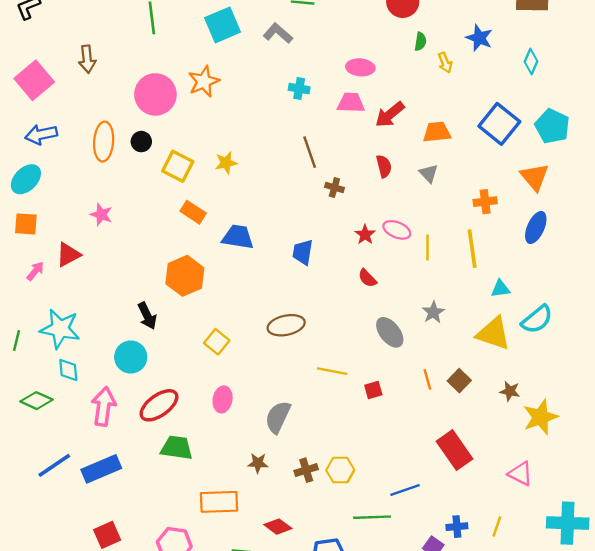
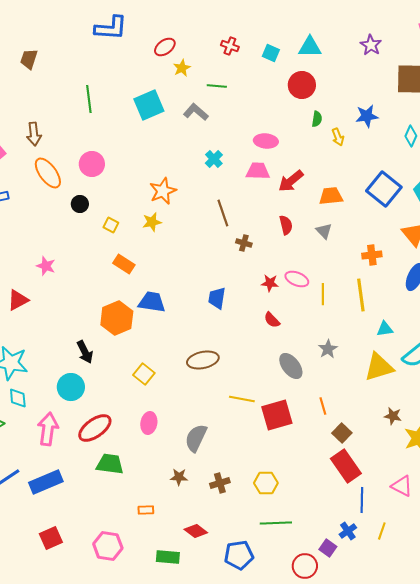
blue star: (479, 38) -> (367, 116), turned -30
orange star: (204, 81) -> (163, 191), moved
cyan cross: (299, 89) -> (214, 159), turned 36
pink circle: (155, 94) -> (92, 164), size x0.7
orange ellipse: (104, 142) -> (48, 173), moved, turned -40
yellow square: (178, 166) -> (111, 225), size x0.6
red star: (365, 235) -> (270, 283), turned -30
blue trapezoid: (238, 237) -> (152, 302), moved
yellow triangle: (493, 333) -> (379, 367), turned -36
brown square: (459, 381) -> (342, 433), moved
red square: (373, 390) -> (277, 415), size x2.0
yellow hexagon: (340, 470) -> (266, 483), moved
blue line: (405, 490) -> (362, 500), moved, turned -70
orange rectangle: (219, 502) -> (146, 510), size x0.5
blue cross: (457, 527) -> (348, 531), turned -30

